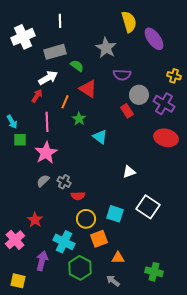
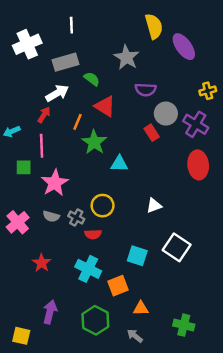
yellow cross: (174, 76) -> (208, 91), turned -32
green star: (79, 119) -> (94, 142), size x1.5
cyan arrow: (12, 122) -> (12, 131), moved, turned 96
pink line: (47, 122) -> (42, 146), moved
cyan triangle: (100, 137) -> (119, 164), turned -35
red ellipse: (166, 138) -> (198, 165), turned 70
gray semicircle: (43, 181) -> (51, 216), turned -120
yellow circle: (86, 219) -> (103, 206), moved
pink cross: (15, 240) -> (18, 222), moved
cyan cross: (64, 242) -> (88, 269), moved

